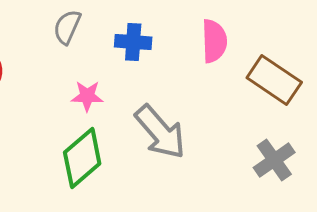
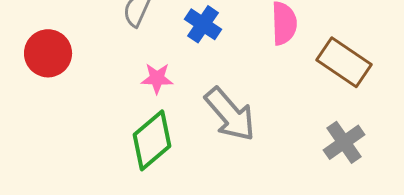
blue cross: (133, 42) -> (203, 24), turned 30

